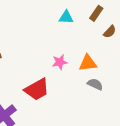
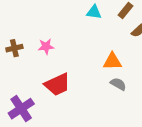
pink star: (60, 62) -> (46, 46), moved

